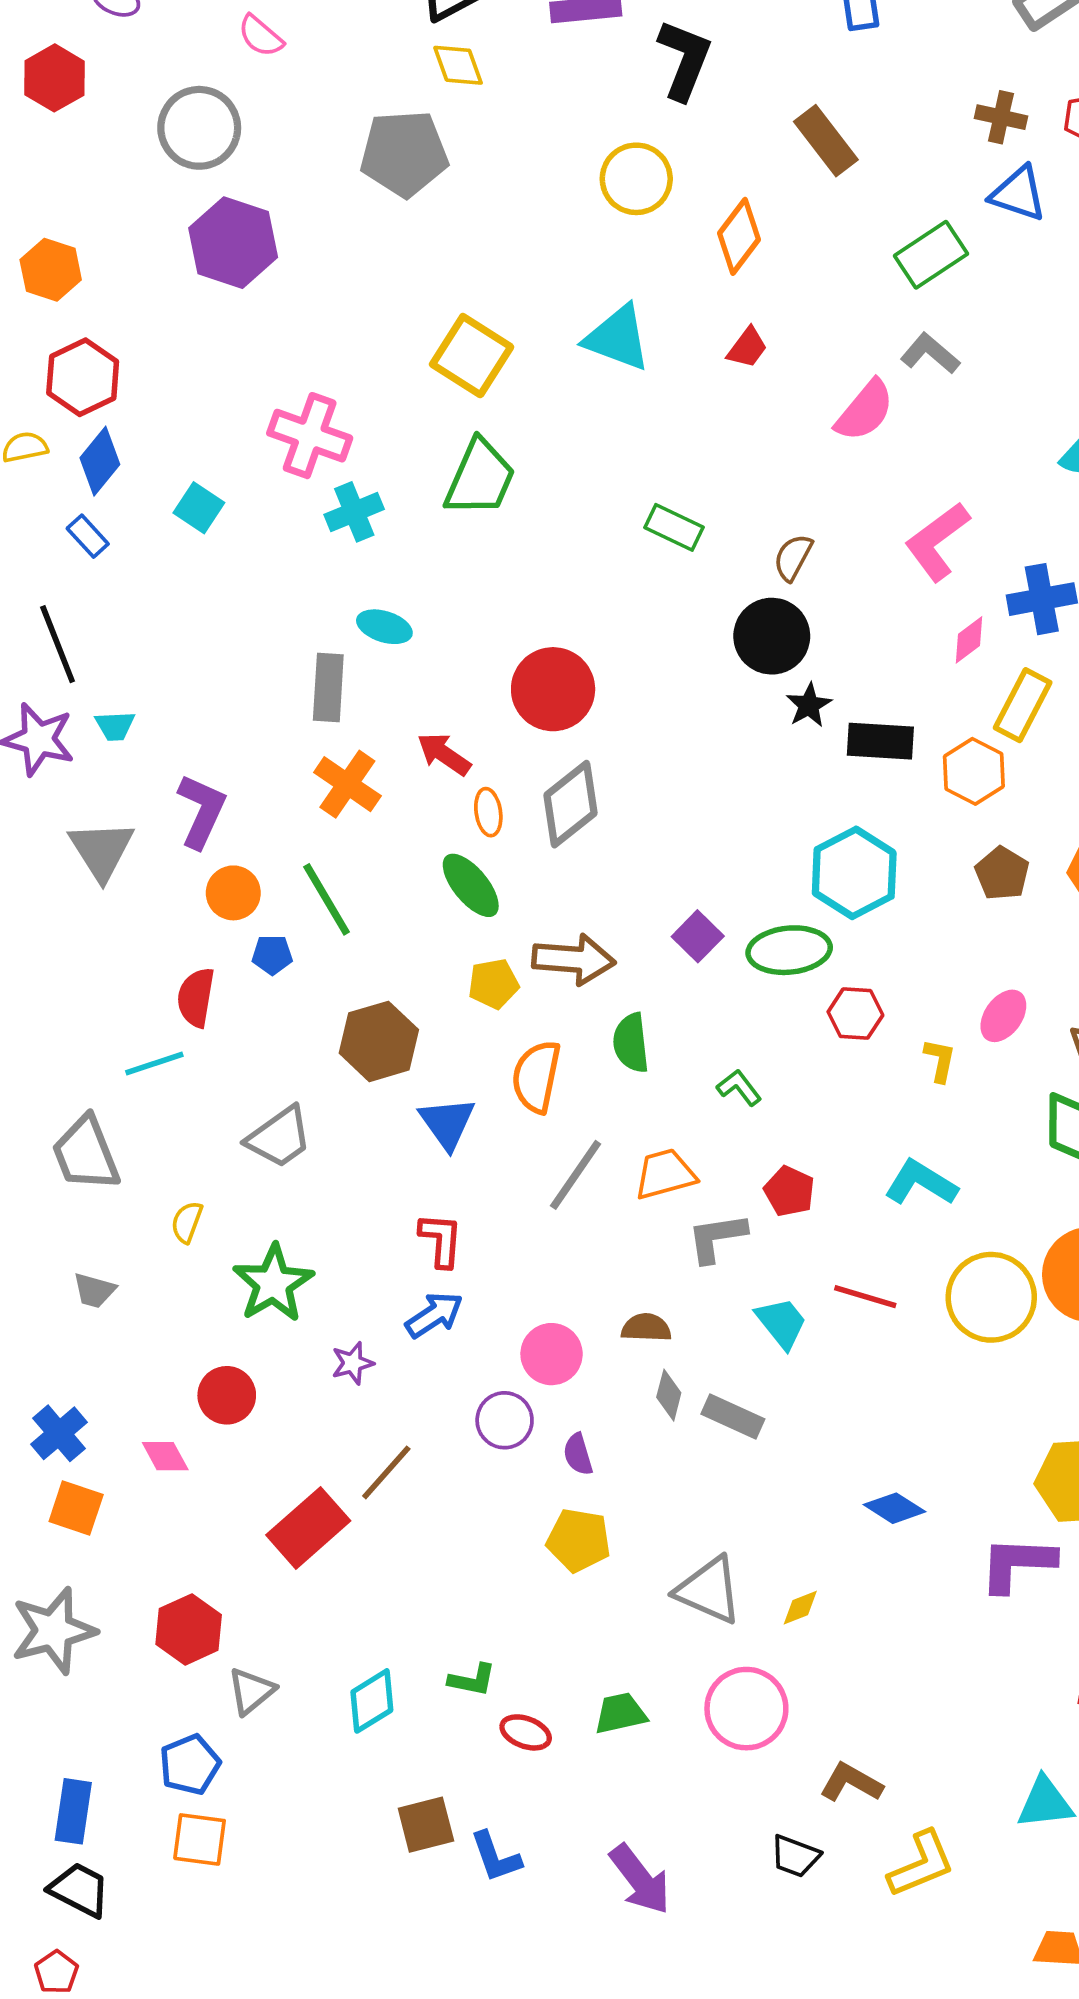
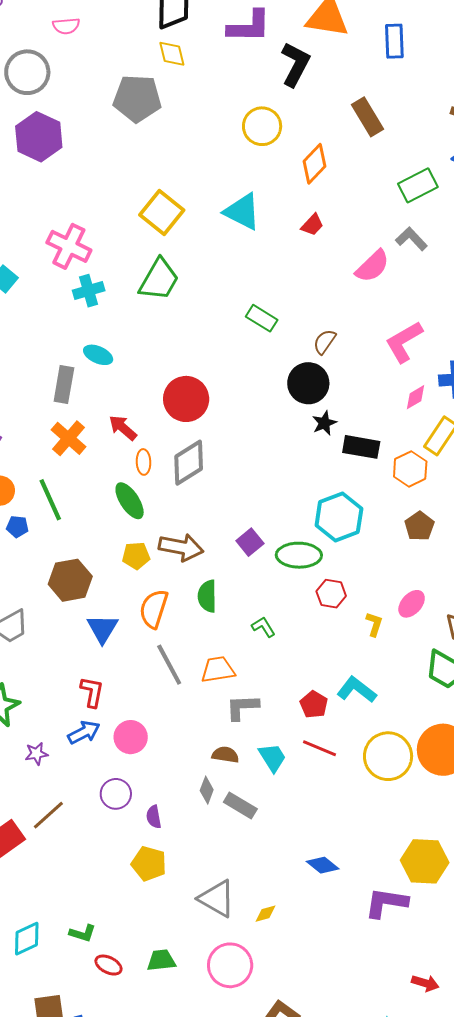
pink semicircle: (261, 36) -> (66, 26), turned -52
gray line: (576, 1175) -> (169, 665), turned -69
red pentagon: (789, 1191) -> (314, 704), moved
brown semicircle: (646, 1328) -> (225, 755), moved
pink circle: (552, 1354) -> (131, 737), moved

